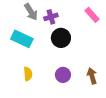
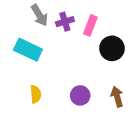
pink rectangle: (92, 15) -> (90, 25), moved, turned 63
black circle: (61, 38) -> (112, 48), moved

